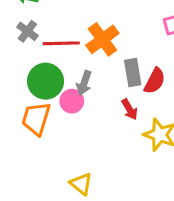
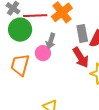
green circle: (46, 81) -> (20, 30), moved
red arrow: (130, 109) -> (81, 58), size x1.5

